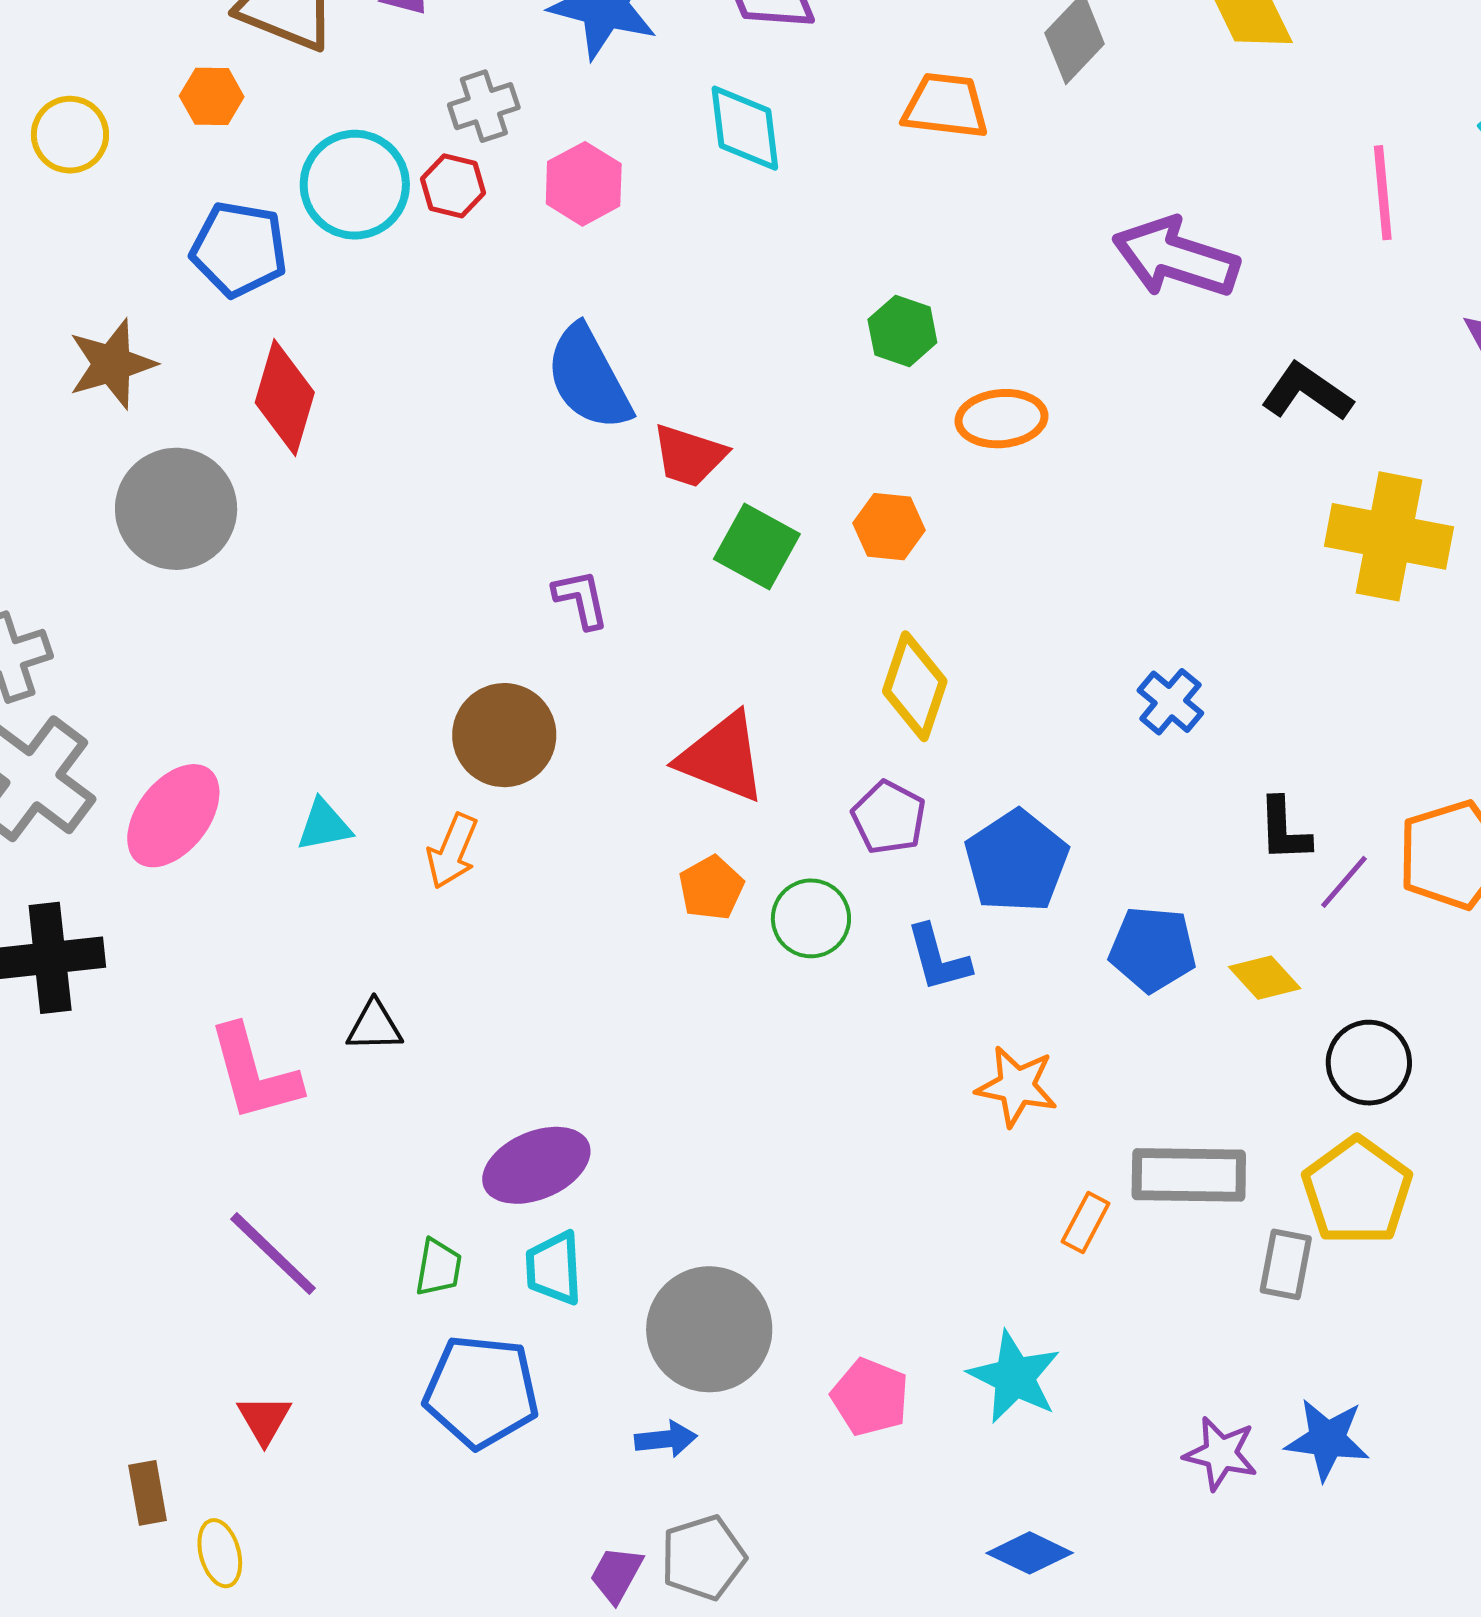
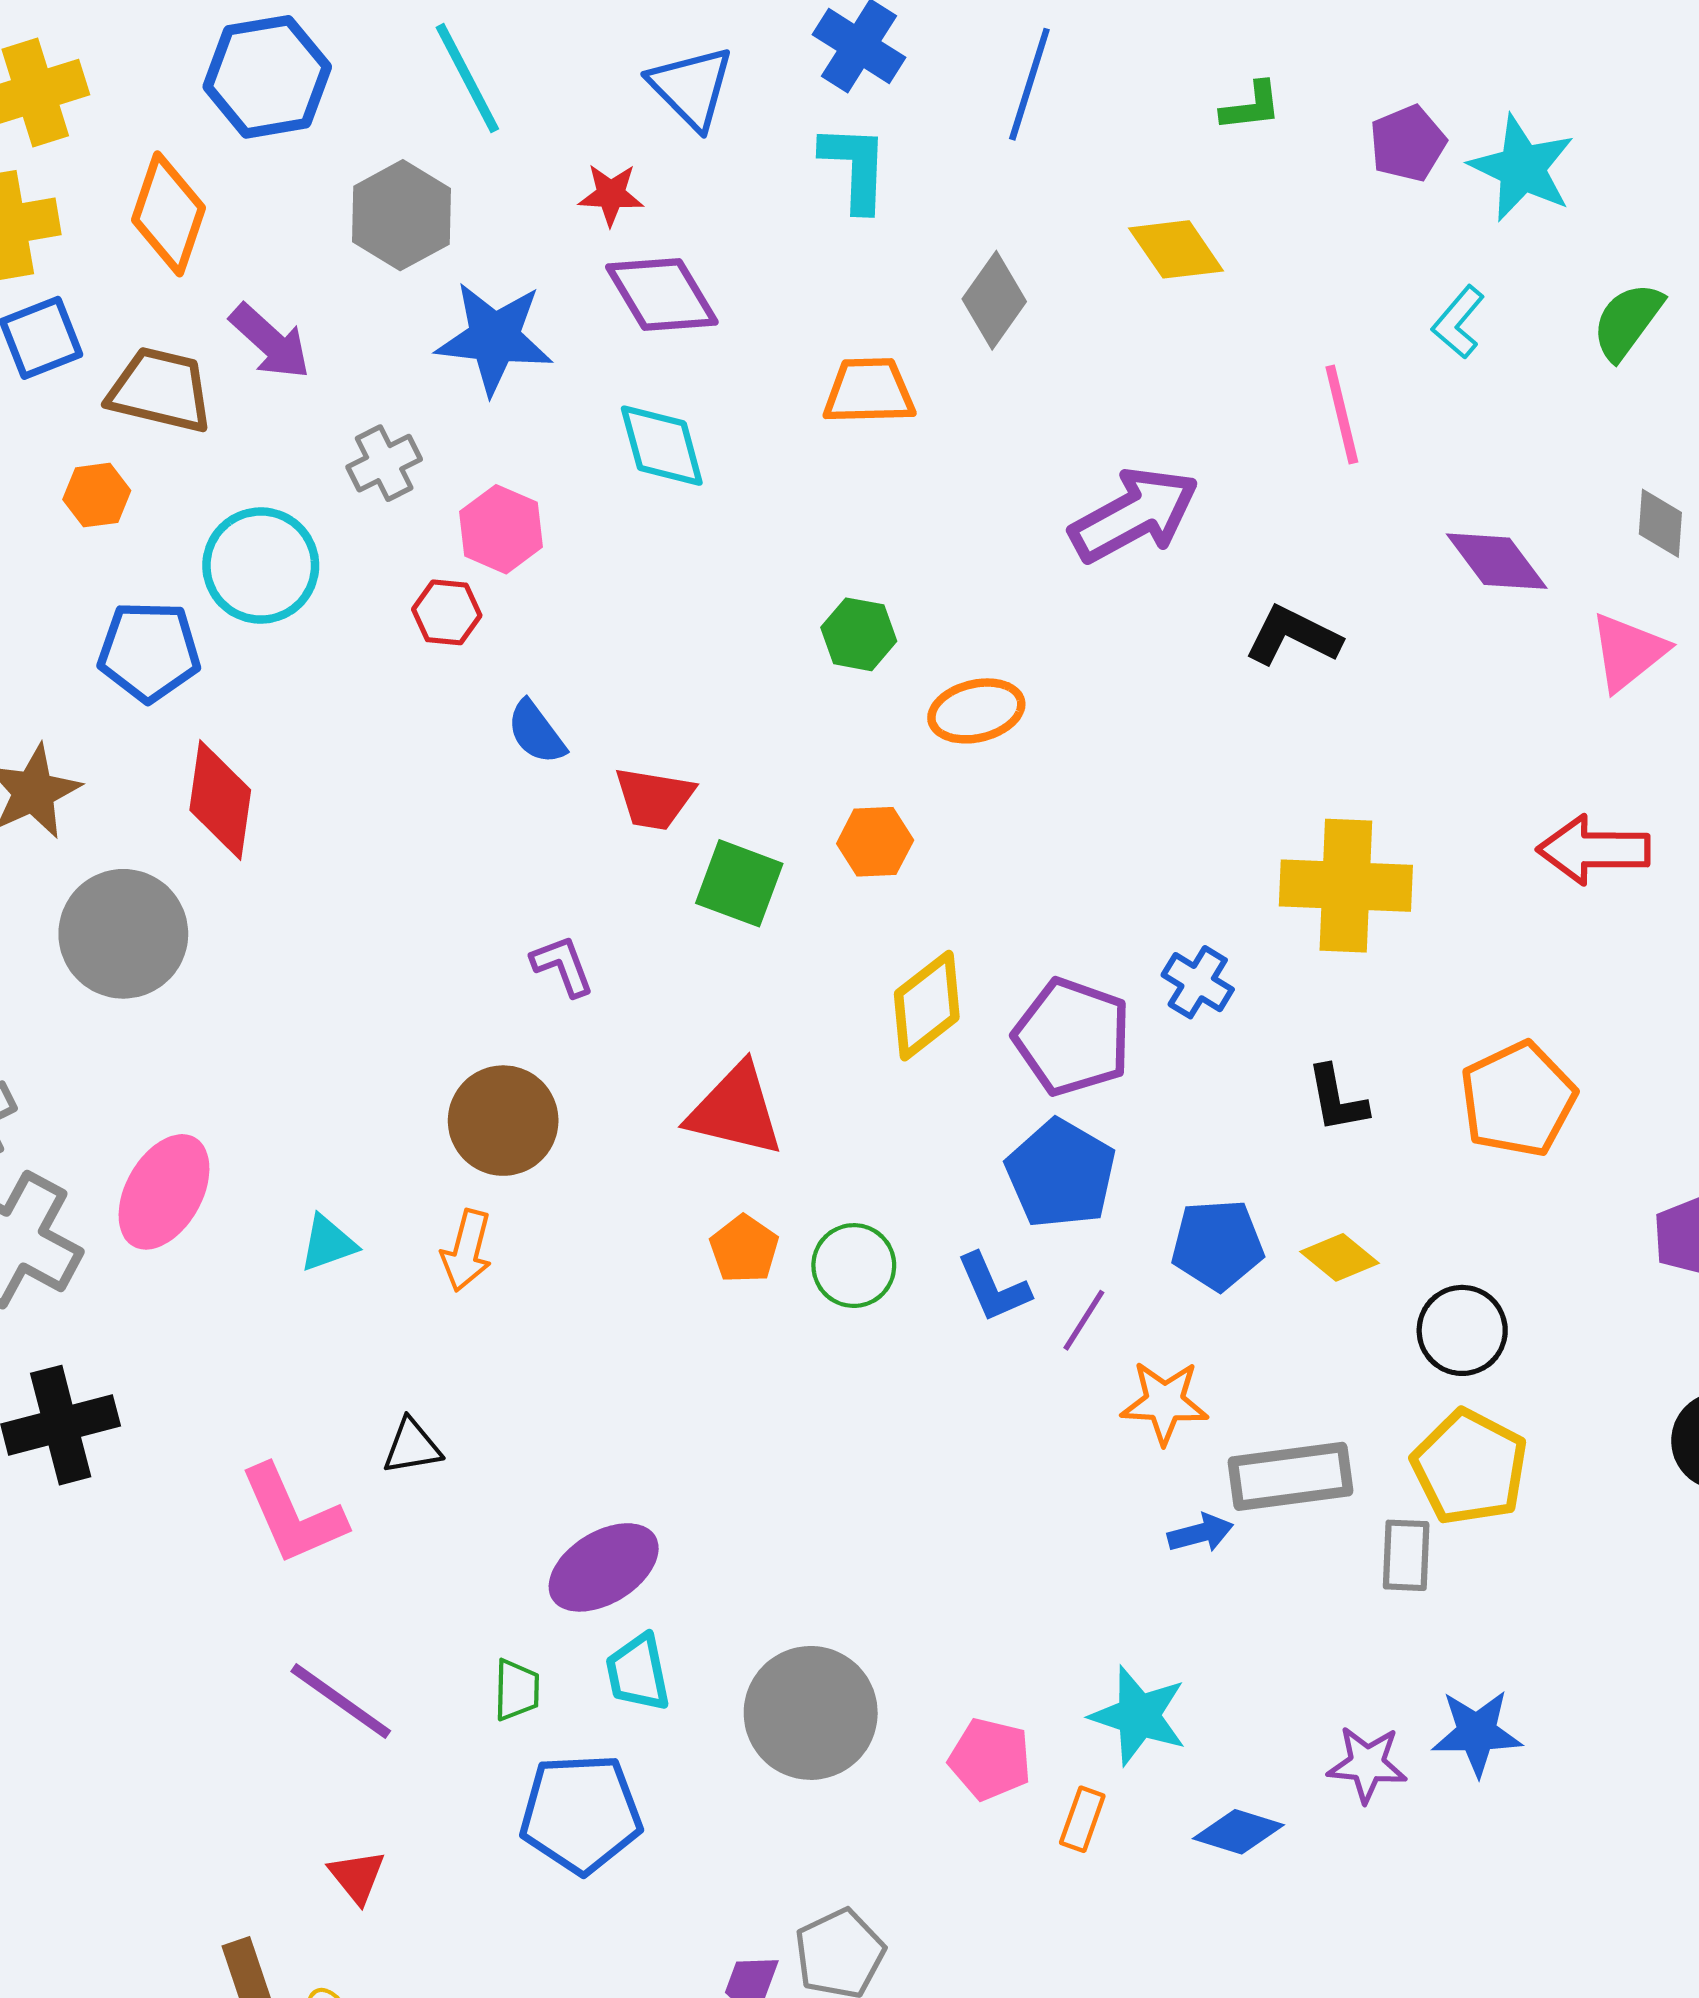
red hexagon: (453, 186) -> (447, 612), moved
purple arrow: (1176, 258) -> (1134, 515), turned 142
blue semicircle: (588, 378) -> (536, 732), size x0.6
yellow cross: (1389, 536) -> (1346, 886), moved
yellow diamond: (915, 686) -> (927, 1006), turned 42
pink ellipse: (173, 816) -> (164, 1192), moved
purple pentagon: (889, 818) -> (1072, 1037), moved, size x1.5
purple line: (1344, 882) -> (1084, 1320), moved
orange star: (1017, 1086) -> (1165, 1402), moved
orange rectangle: (1086, 1222) -> (1082, 1819), moved
blue arrow: (666, 1439) -> (1200, 1533), moved
blue diamond: (1030, 1553) -> (1238, 1832), moved

